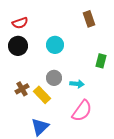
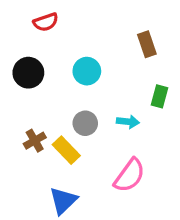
brown rectangle: (89, 19) -> (147, 44), moved
red semicircle: (20, 23) -> (46, 22), moved
cyan arrow: (77, 84) -> (128, 122), moved

